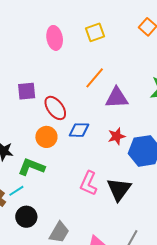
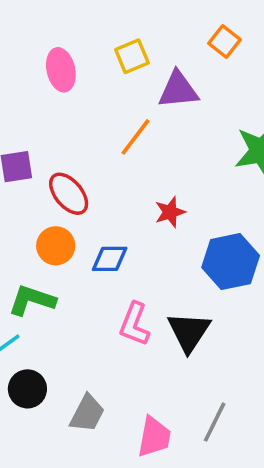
purple triangle: (117, 98) -> (178, 90), moved
blue diamond: (79, 130) -> (110, 259), moved
red star: (117, 136) -> (170, 212), moved

